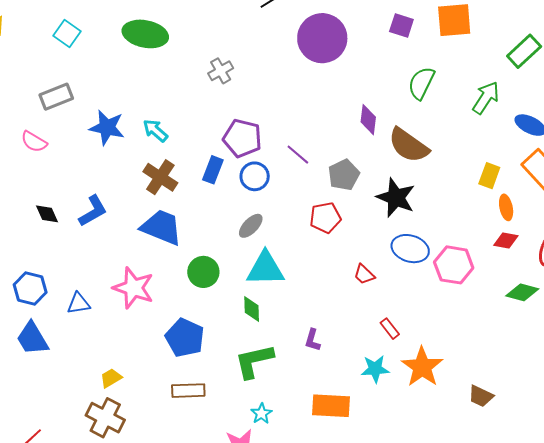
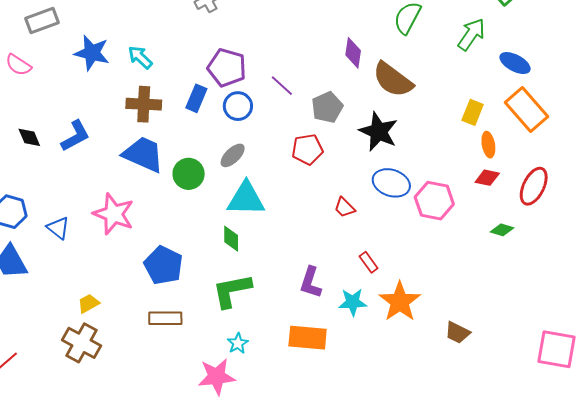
brown cross: (160, 177) -> (144, 104), turned -32
green circle: (203, 272) -> (189, 174), moved
green diamond: (522, 292) -> (502, 230), size x0.7
blue triangle: (79, 303) -> (58, 228), turned 45
purple L-shape: (312, 340) -> (311, 282), moved, size x1.4

